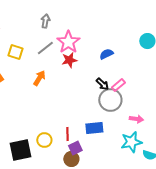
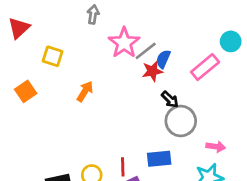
gray line: (45, 48) -> (146, 51), moved
blue semicircle: (106, 54) -> (163, 59), moved, turned -40
red star: (69, 60) -> (152, 71), moved
pink rectangle: (118, 85) -> (205, 67), moved, size x1.5

